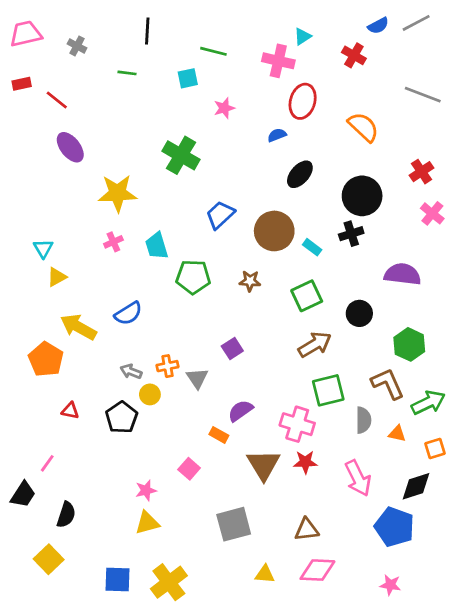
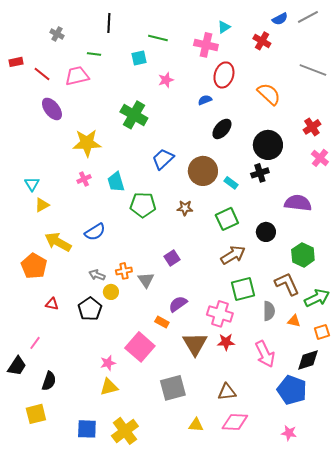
pink trapezoid: (26, 34) -> (77, 76), moved
pink square: (189, 469) -> (140, 347), size x1.8
yellow square: (49, 559) -> (36, 414), turned 30

